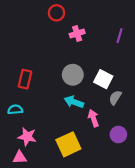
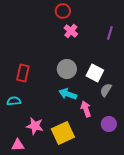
red circle: (56, 13) -> (63, 11), moved
pink cross: (77, 33) -> (71, 31), turned -32
pink star: (27, 137) -> (35, 126), moved

